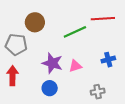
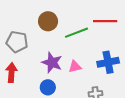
brown circle: (35, 22) -> (48, 21), moved
blue cross: (108, 60) -> (108, 62), size x1.5

